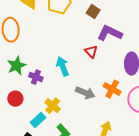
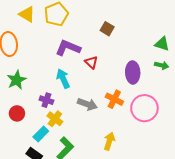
brown square: (93, 12) -> (107, 29), moved
purple L-shape: (110, 33) -> (68, 48), moved
purple cross: (36, 77) -> (46, 100), moved

